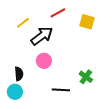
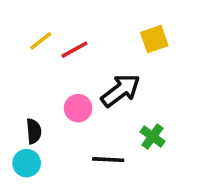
red line: (58, 13) -> (74, 50), moved
yellow square: (87, 22) -> (154, 39), turned -35
black arrow: (42, 36) -> (121, 90), moved

